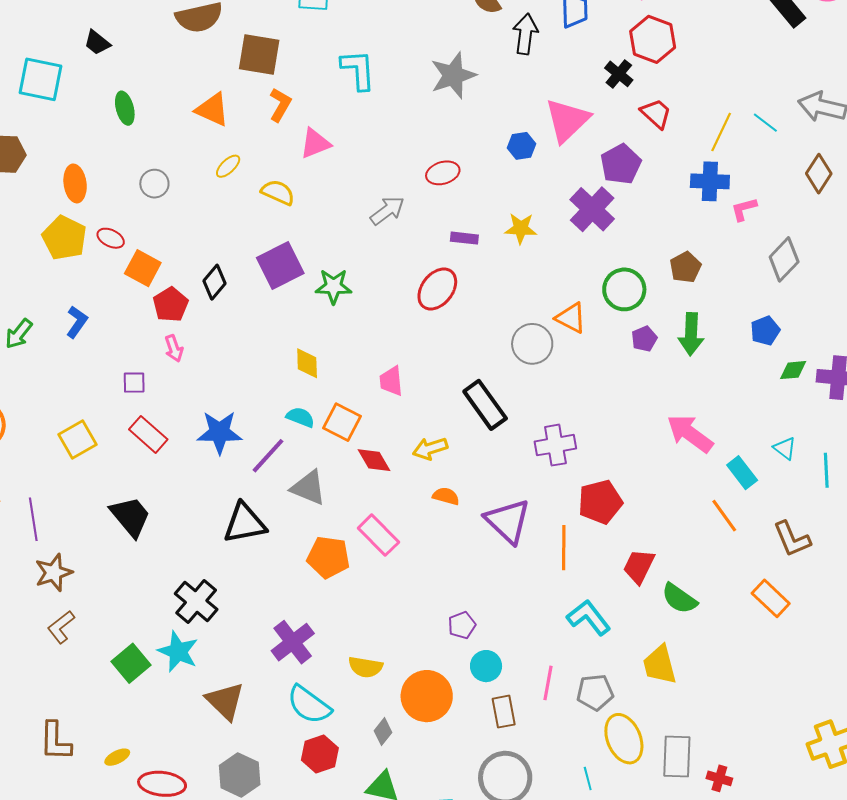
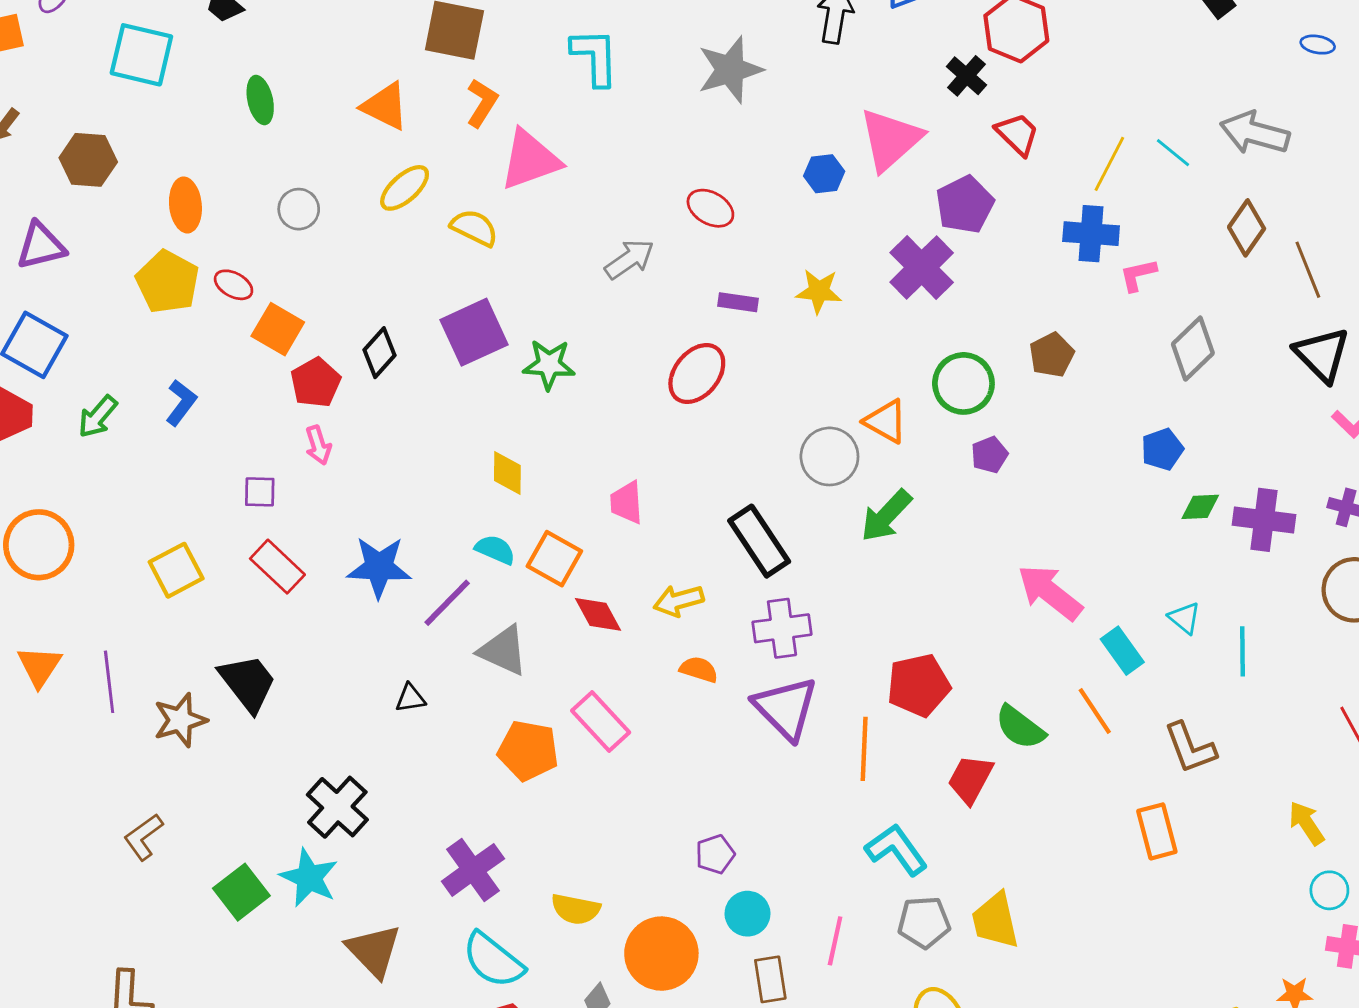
pink triangle: (315, 143) -> (530, 160), size x1.4
yellow ellipse: (228, 166) -> (405, 188), size x1.4
red ellipse: (443, 173) -> (710, 208), turned 44
green arrow: (691, 334) -> (886, 516), moved, turned 39
purple cross: (555, 445) -> (782, 628), moved
black triangle: (245, 523) -> (410, 698), size x0.5
brown star: (54, 573) -> (180, 720), moved
orange rectangle: (771, 598) -> (1157, 831), turned 30
green semicircle: (679, 599) -> (1020, 727), moved
gray pentagon: (595, 692) -> (924, 922), moved

